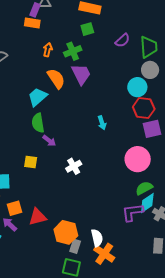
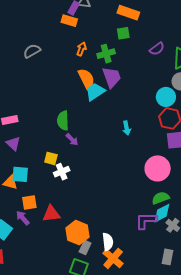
cyan trapezoid: (37, 97) -> (95, 92), moved
white cross: (74, 166) -> (62, 172), moved

